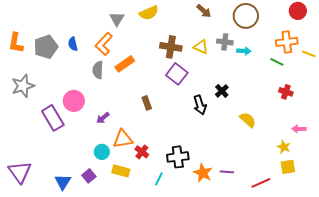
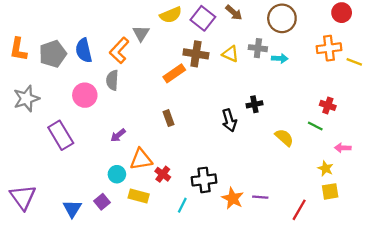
gray triangle: (117, 19) -> (141, 33), moved
blue semicircle: (73, 44) -> (84, 50), size x1.5
green line: (277, 62) -> (315, 126), moved
orange rectangle: (125, 64) -> (174, 73), moved
purple square: (177, 74) -> (203, 18), moved
black cross: (222, 91) -> (254, 104), turned 32
pink circle: (74, 101) -> (85, 95), moved
red line: (261, 183) -> (299, 210), turned -36

